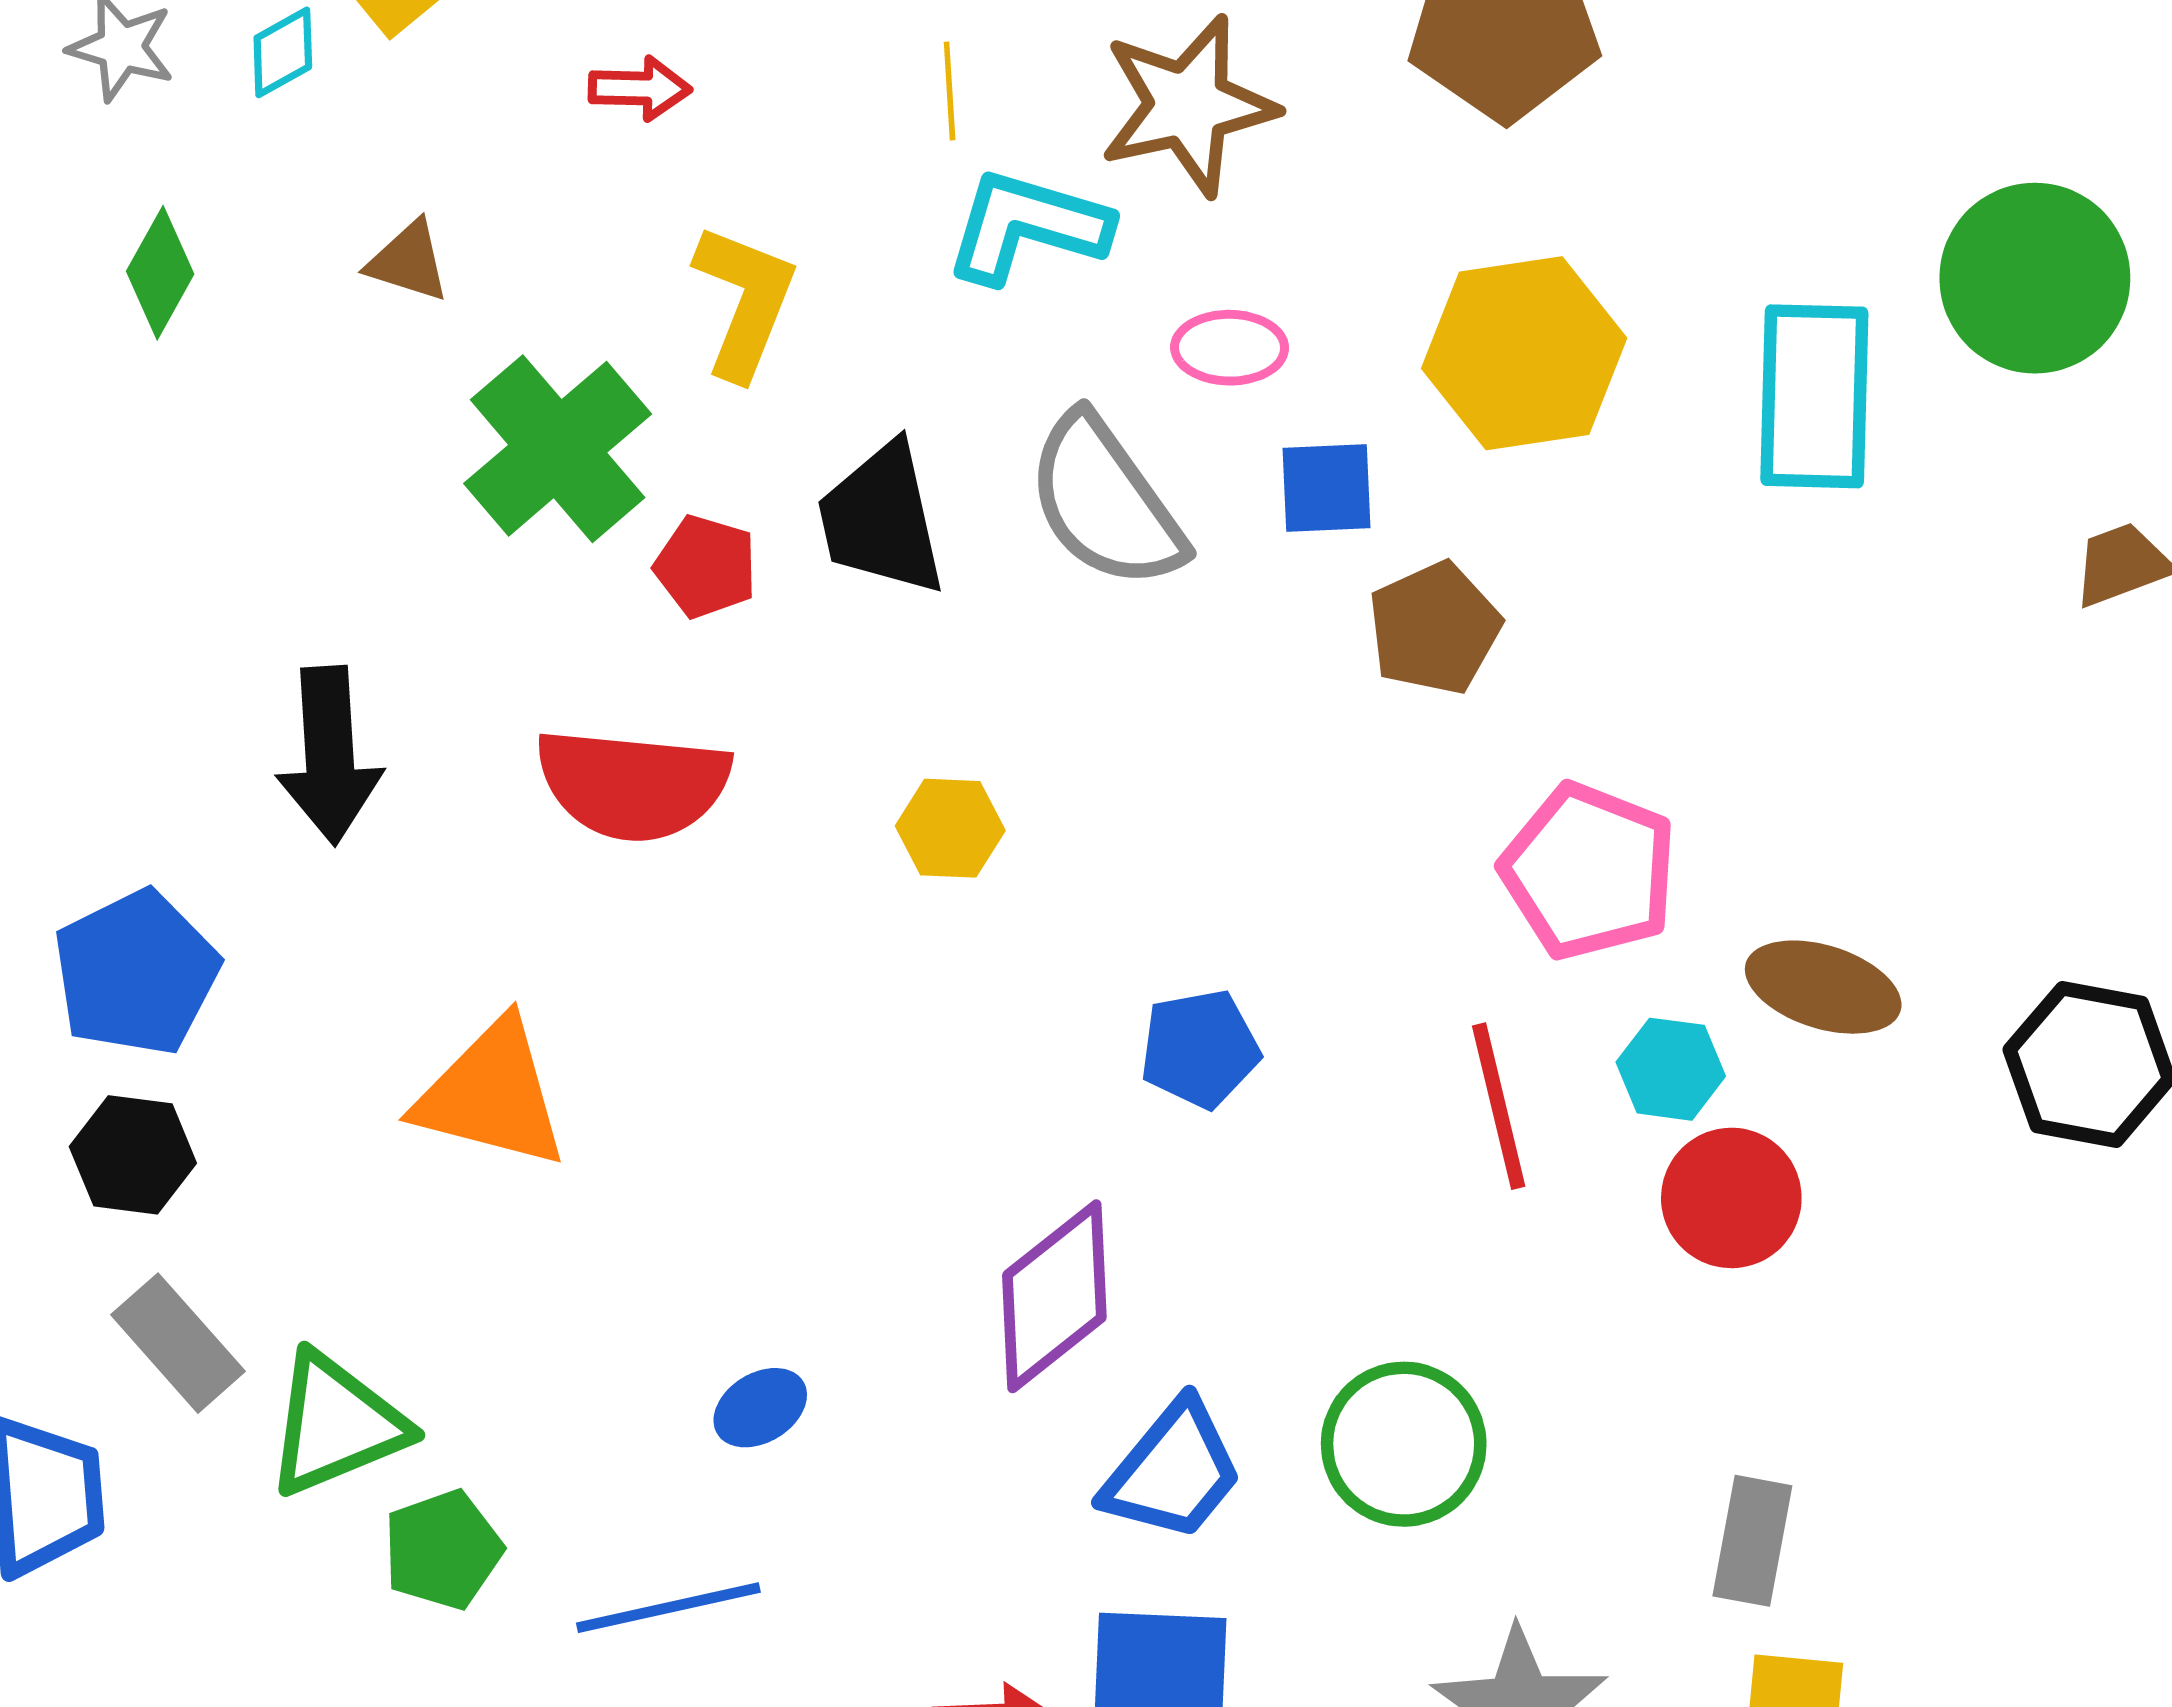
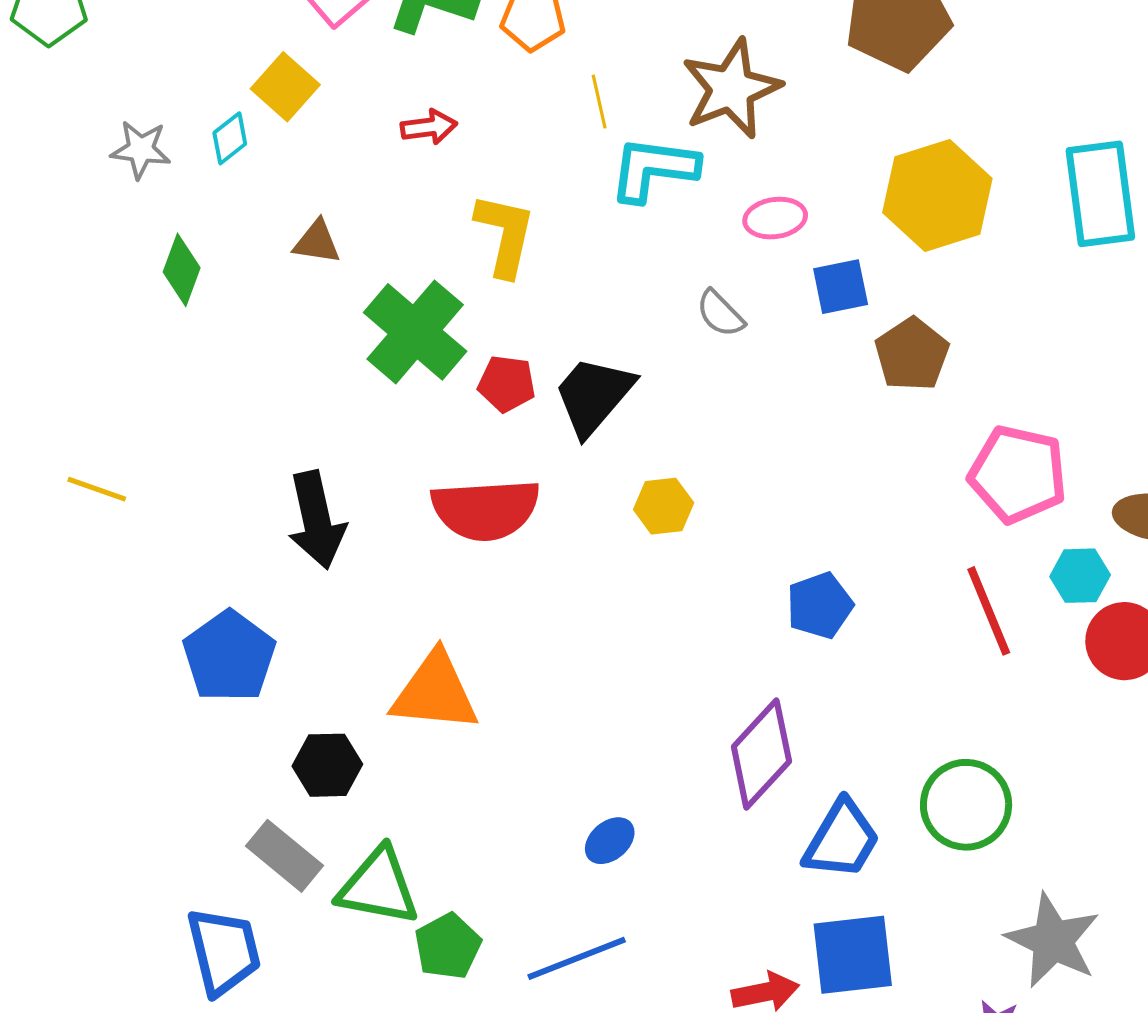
gray semicircle: (1105, 502) -> (720, 314), size x0.5
black trapezoid: (882, 519) -> (594, 395), moved, turned 62
black hexagon: (133, 1155) -> (327, 765), moved
green triangle: (336, 1424) -> (378, 887), turned 42

